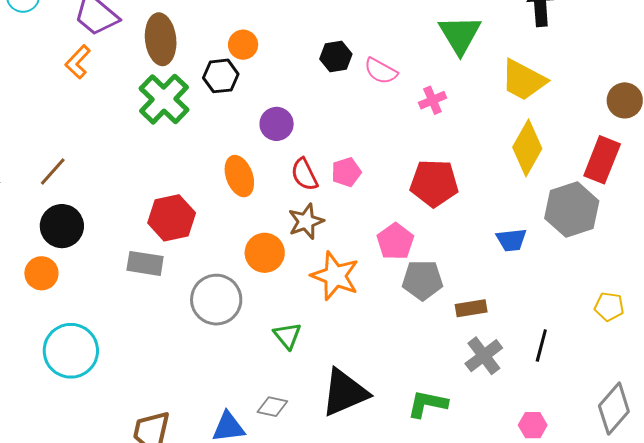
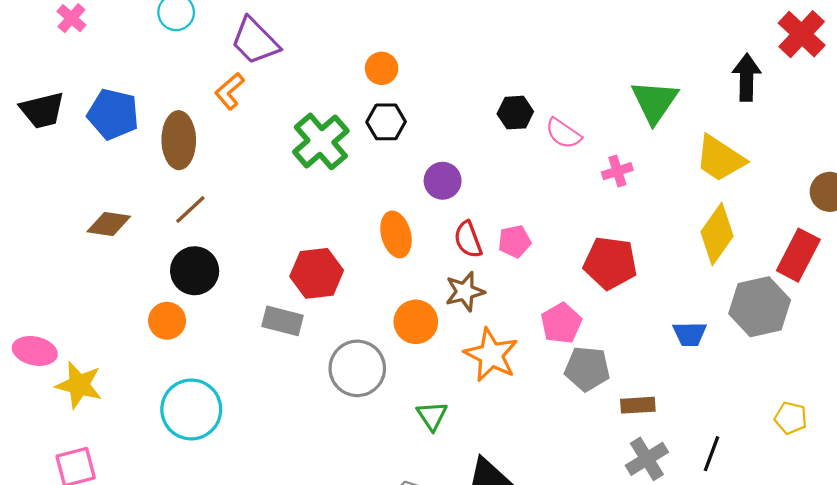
brown ellipse: (161, 39) -> (179, 140), moved
orange circle: (243, 45) -> (382, 68), moved

